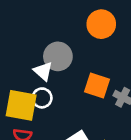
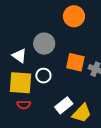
white triangle: (43, 71) -> (19, 56), moved
white circle: (42, 98) -> (43, 76), moved

